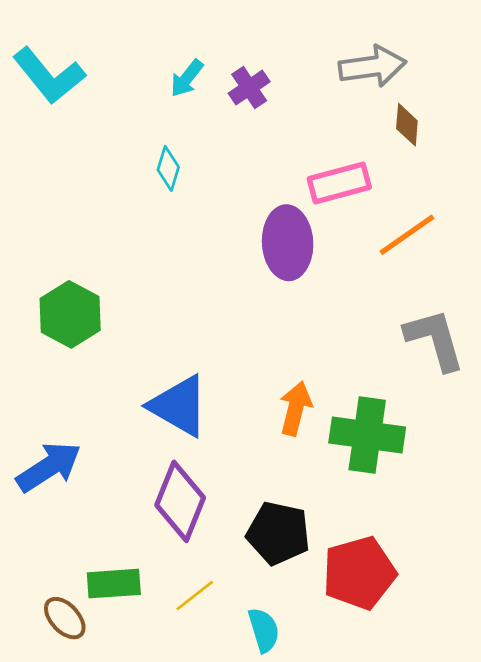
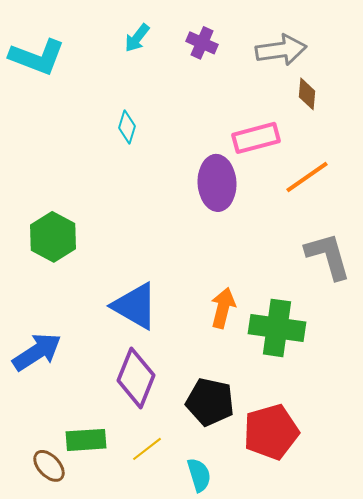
cyan L-shape: (49, 76) -> (37, 57), turned -30
cyan arrow: (187, 78) -> (137, 38), moved
purple cross: (249, 88) -> (202, 43), moved, turned -32

